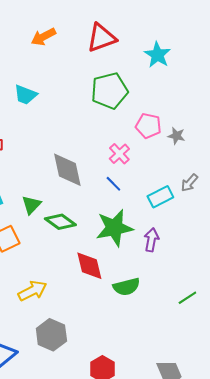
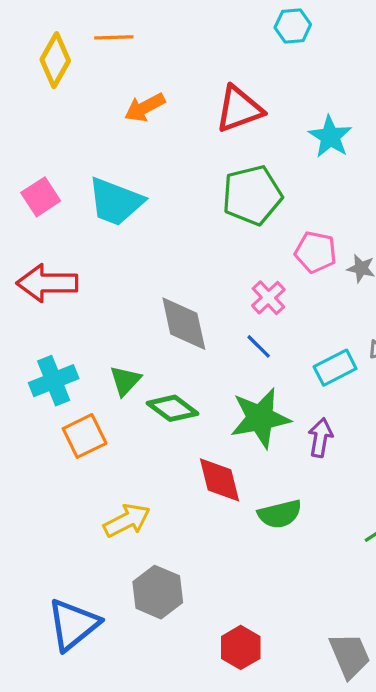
cyan trapezoid: (25, 95) -> (115, 202), size x1.5

